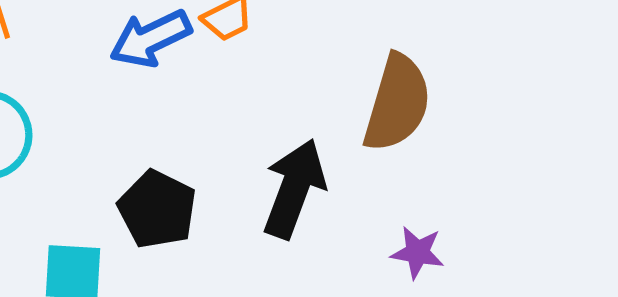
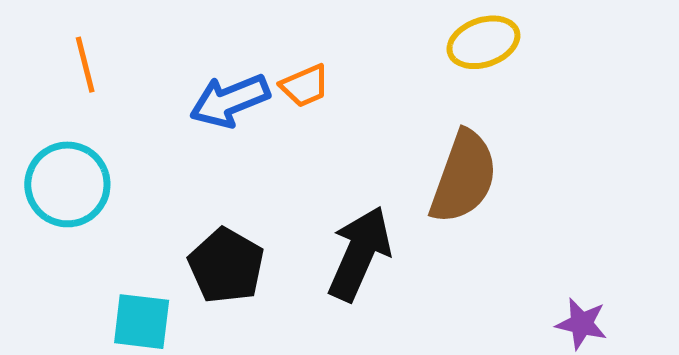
purple star: (417, 252) -> (582, 324), moved

